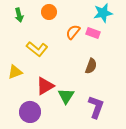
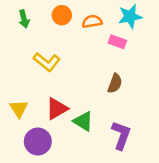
orange semicircle: (73, 32) -> (92, 21), moved, turned 42
yellow triangle: (15, 72) -> (19, 109), moved, turned -42
green triangle: (66, 96) -> (83, 121), turned -30

